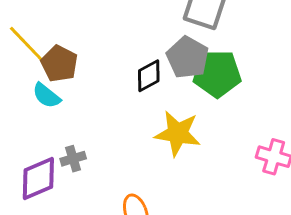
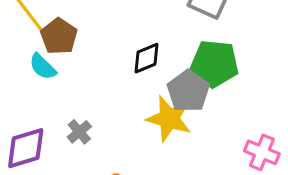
gray pentagon: (188, 57) -> (188, 91), moved
gray cross: (73, 159) -> (79, 132), moved, turned -30

